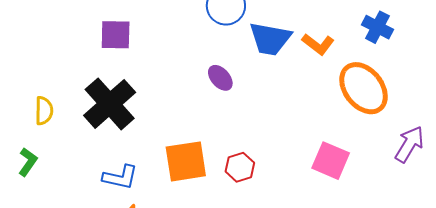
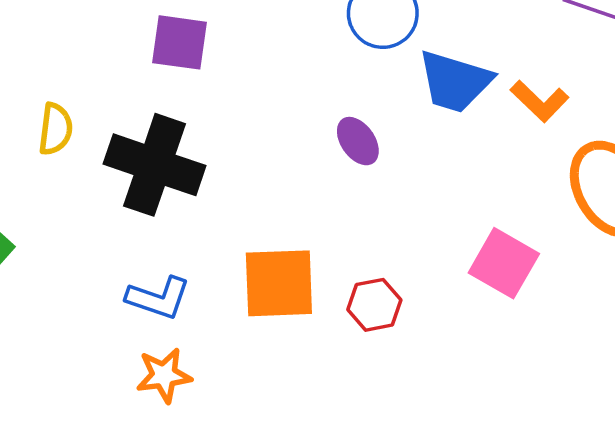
black cross: (110, 104) -> (155, 165), turned -36
yellow semicircle: (44, 111) -> (55, 129), moved
pink square: (331, 161) -> (504, 263), moved

